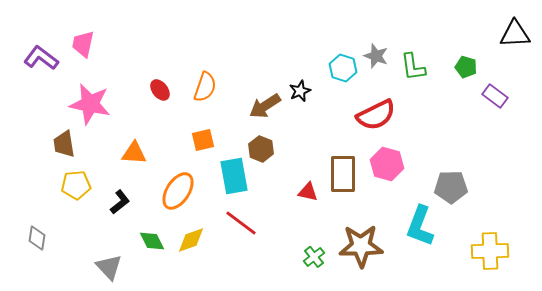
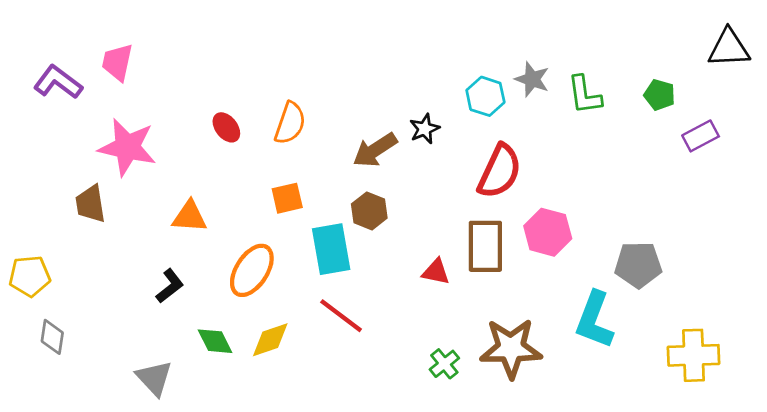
purple rectangle: (495, 96) -> (701, 136), turned -65
red semicircle: (376, 115) -> (500, 171), moved, turned -39
yellow pentagon: (76, 185) -> (30, 276), moved

